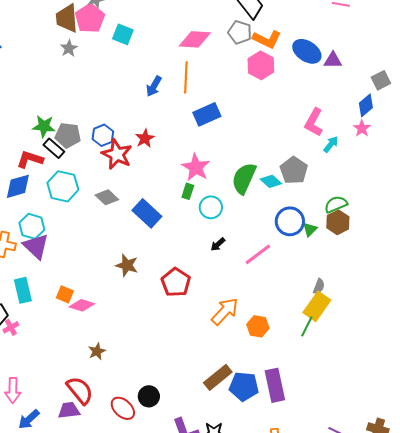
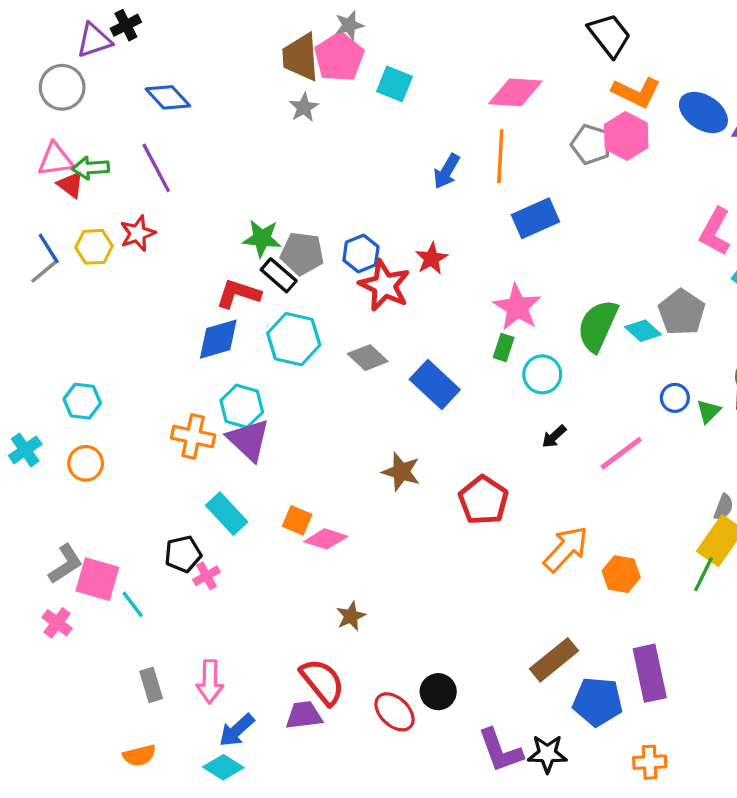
gray pentagon: (240, 32) -> (591, 144), moved
blue circle: (290, 221) -> (675, 398), size x0.6
cyan rectangle: (23, 290) -> (227, 514), turned -30
blue pentagon: (244, 386) -> (598, 702), moved

